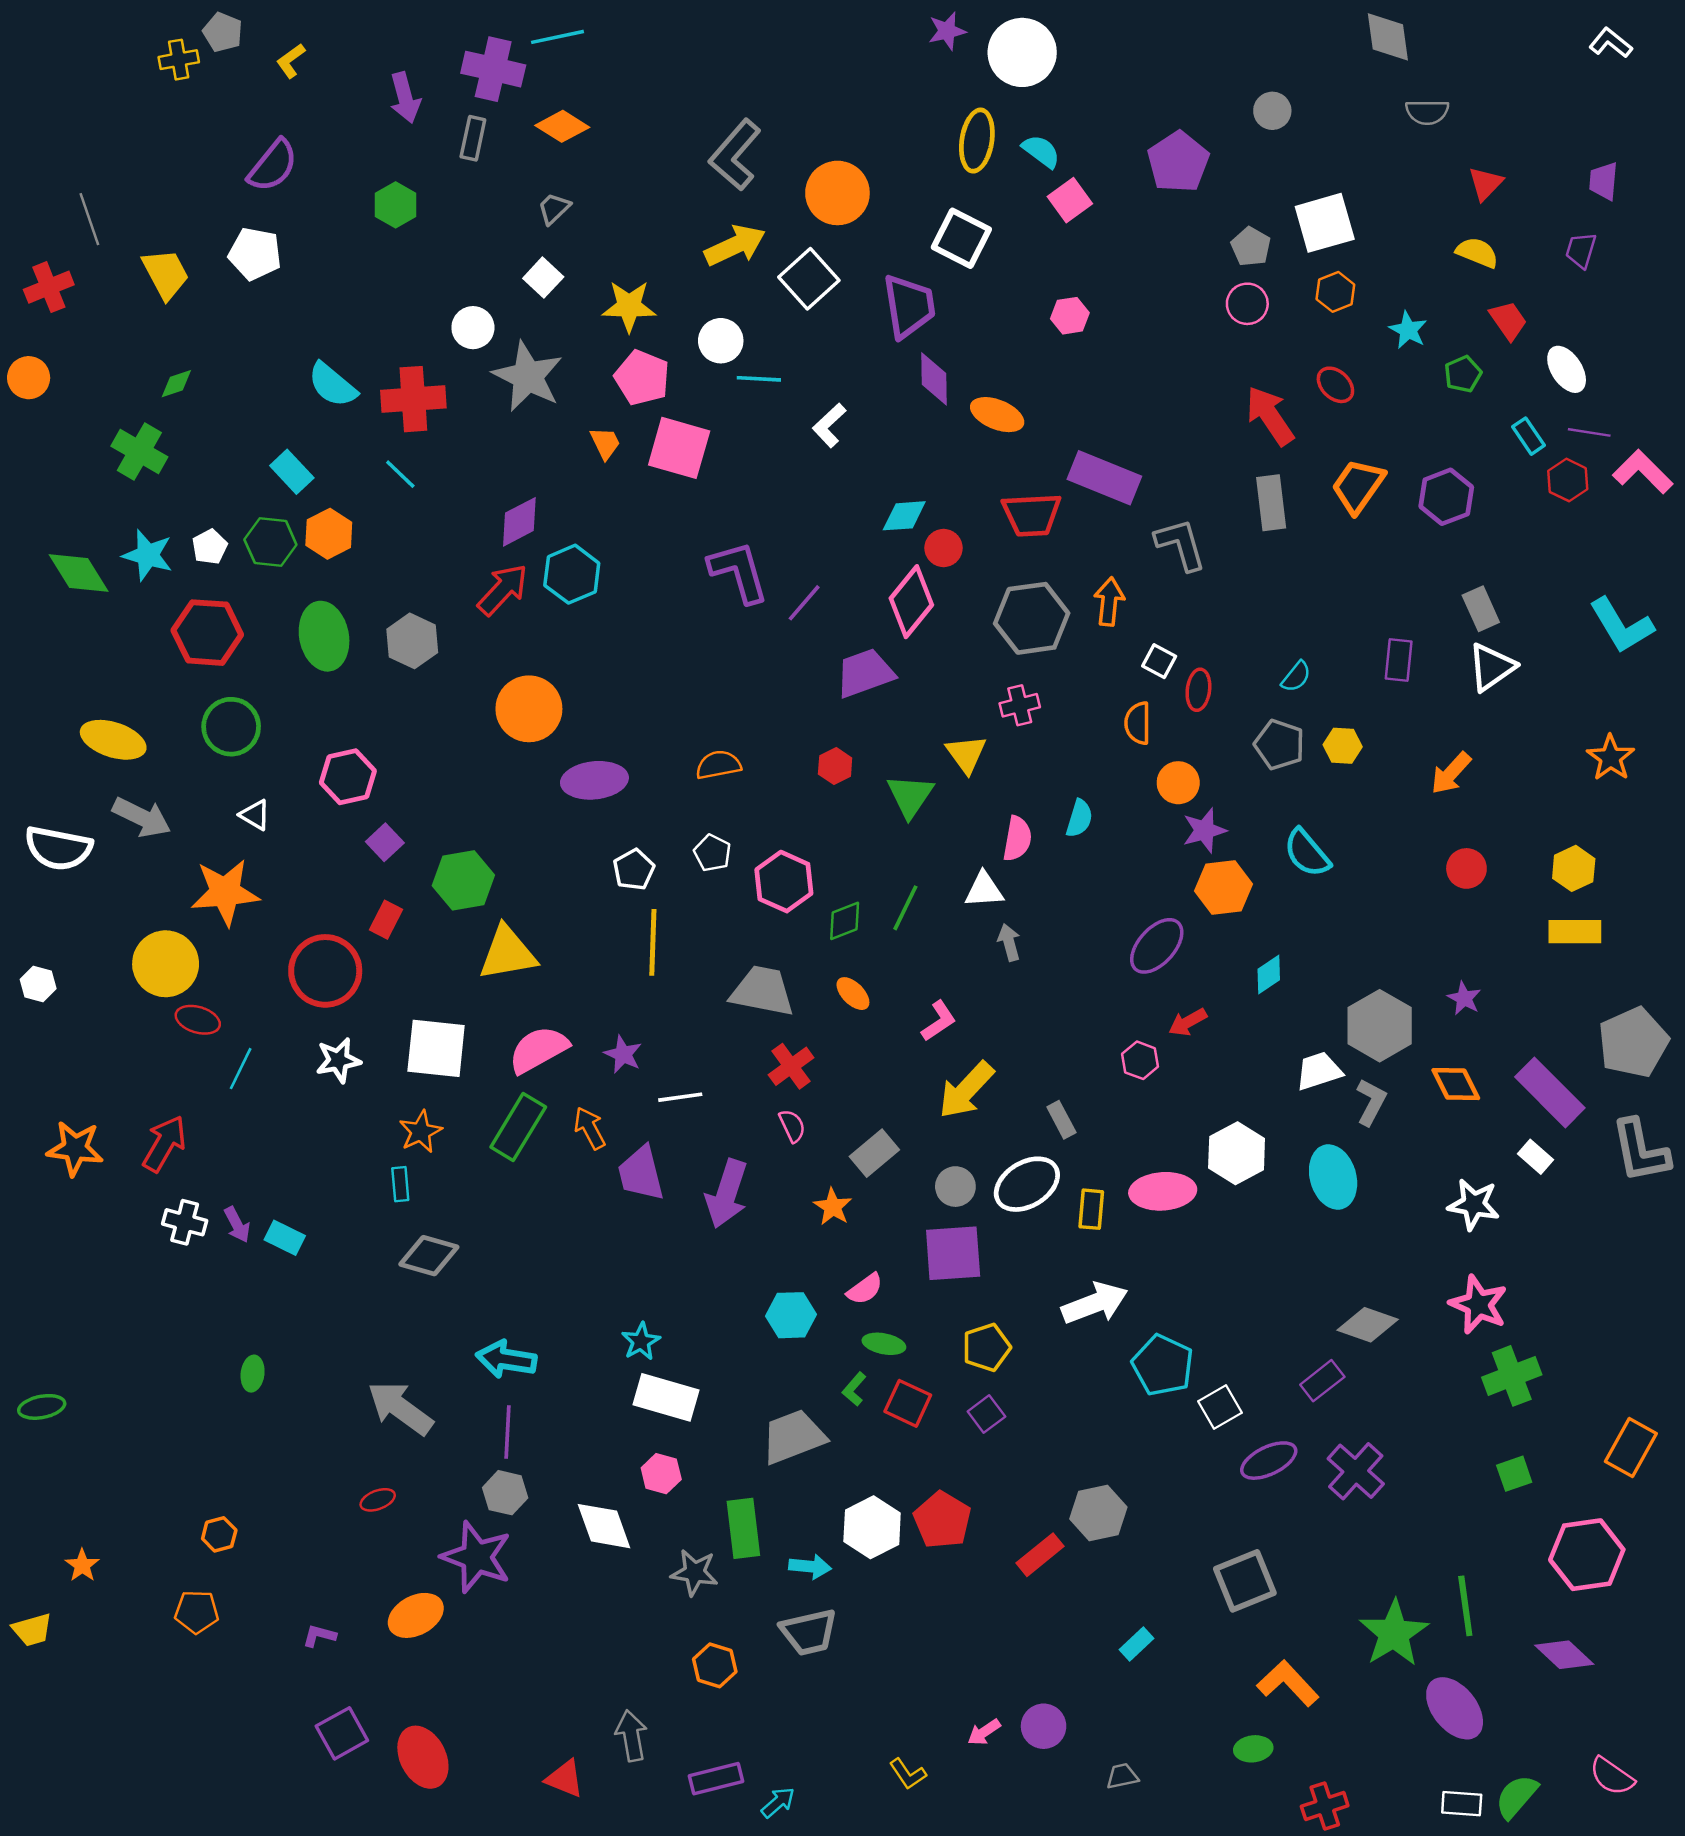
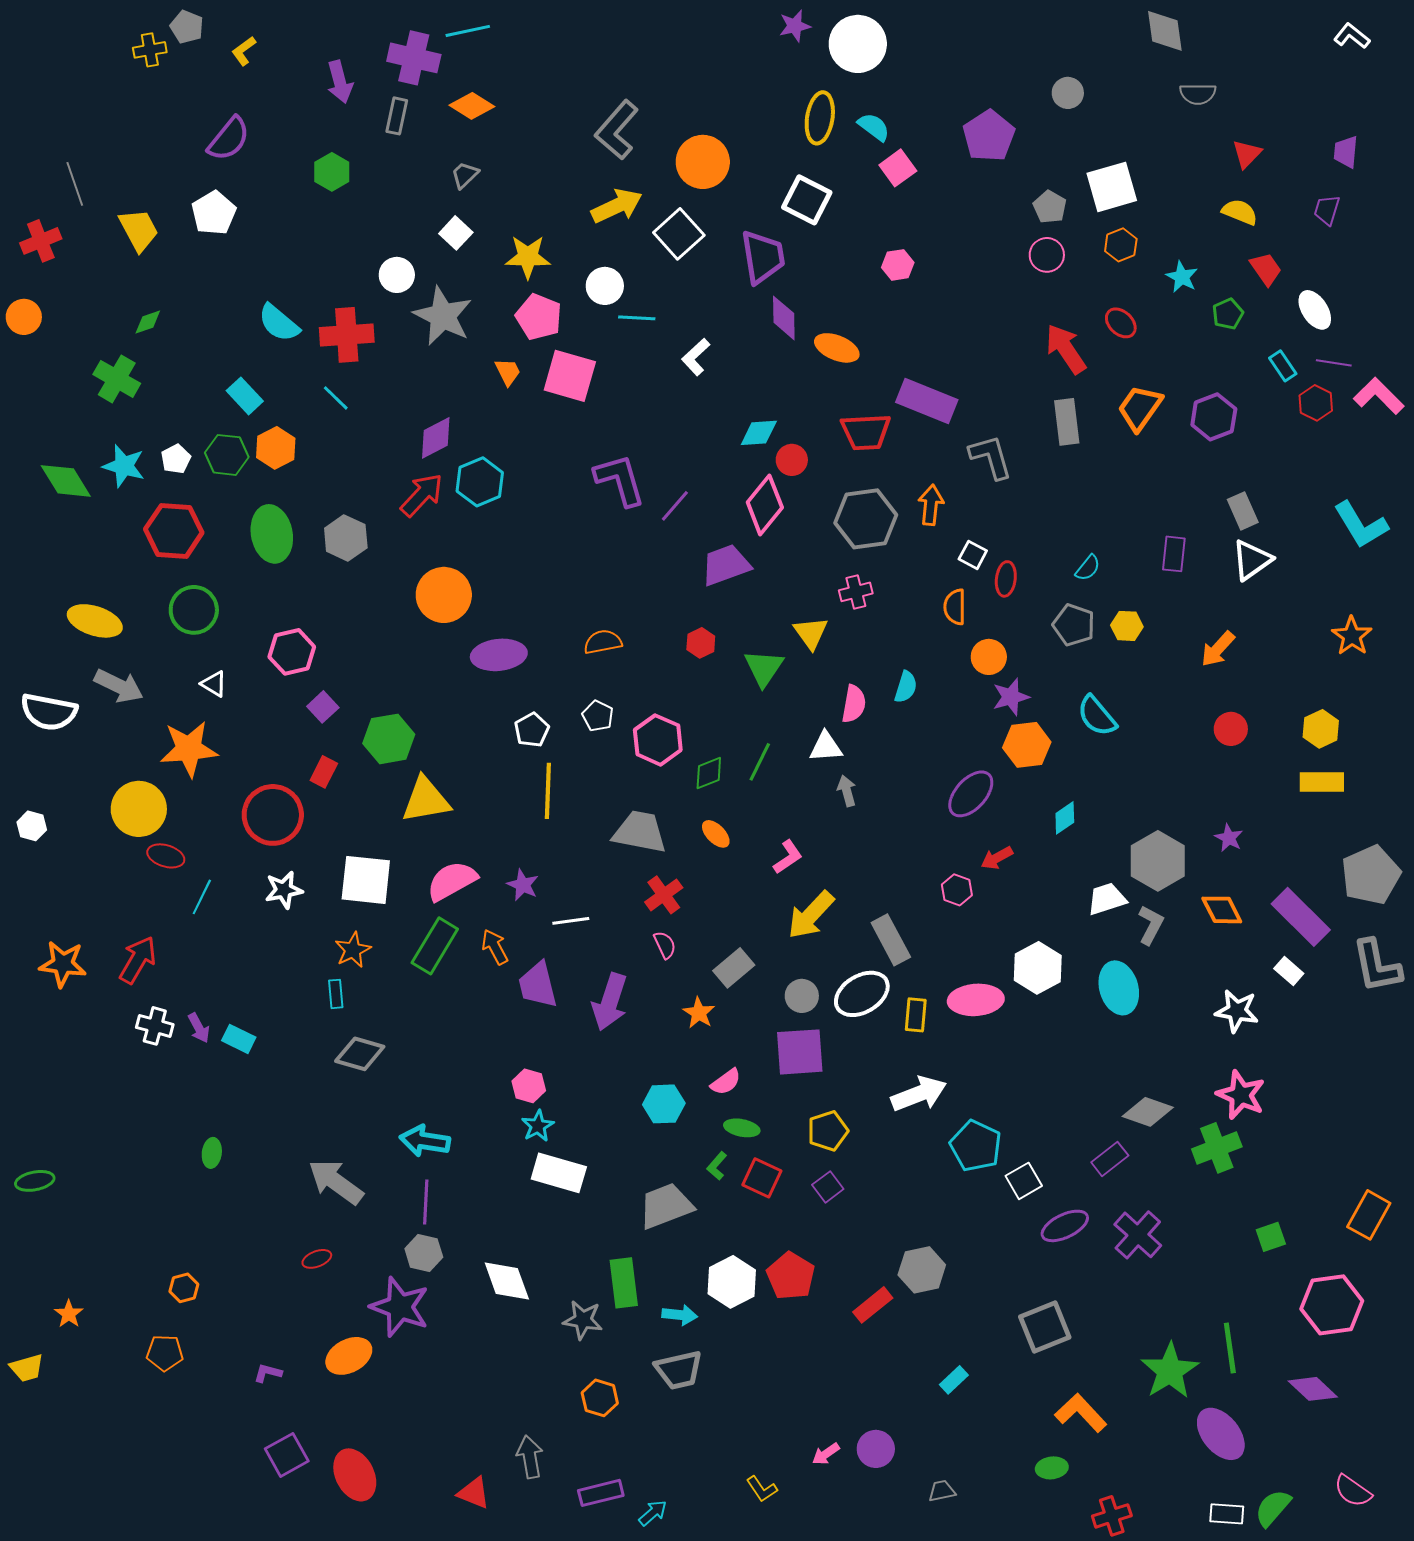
white pentagon: (255, 254) -> (214, 213), turned 30
gray rectangle: (1061, 1120) -> (891, 940), size x1.6
green cross: (1512, 1376) -> (1217, 1148), moved
pink hexagon: (661, 1474) -> (529, 1086), moved

